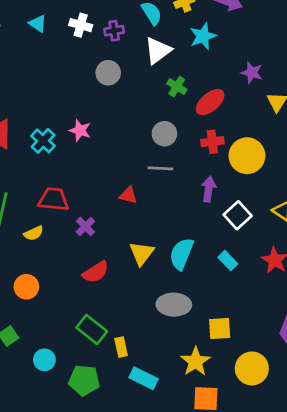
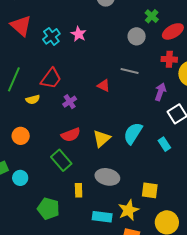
gray circle: (164, 134) -> (137, 36), moved
red trapezoid: (53, 199) -> (51, 79), turned 110
yellow triangle: (142, 253) -> (102, 139), moved
gray ellipse: (174, 305) -> (107, 177), moved
green rectangle: (92, 330) -> (61, 160), moved
cyan circle: (44, 360) -> (20, 178), moved
cyan rectangle: (144, 378) -> (102, 217), moved, turned -30

